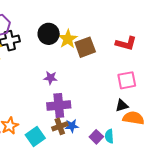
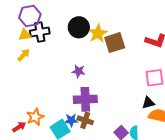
brown cross: (60, 126) -> (85, 120), turned 35
blue star: (72, 126) -> (71, 120), moved

